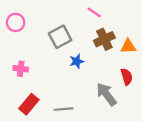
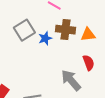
brown cross: (104, 39) -> (65, 30), turned 36
blue star: (77, 61) -> (45, 38), moved

